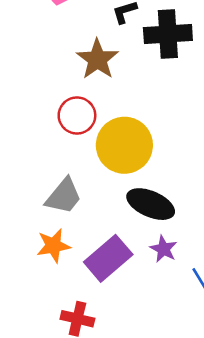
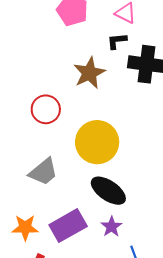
red circle: (77, 115) -> (46, 109), moved
orange star: (53, 246) -> (25, 228), moved

